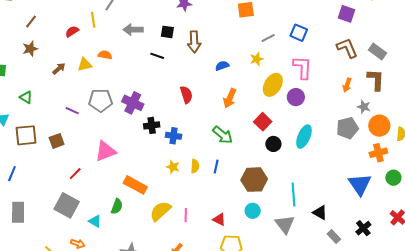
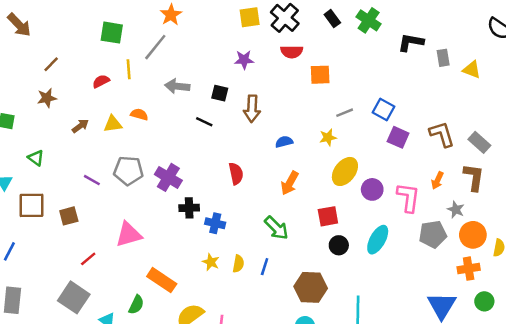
purple square: (346, 14) -> (398, 137), moved
pink L-shape: (303, 67) -> (408, 198), moved
red square: (263, 122) -> (328, 216), turned 30

